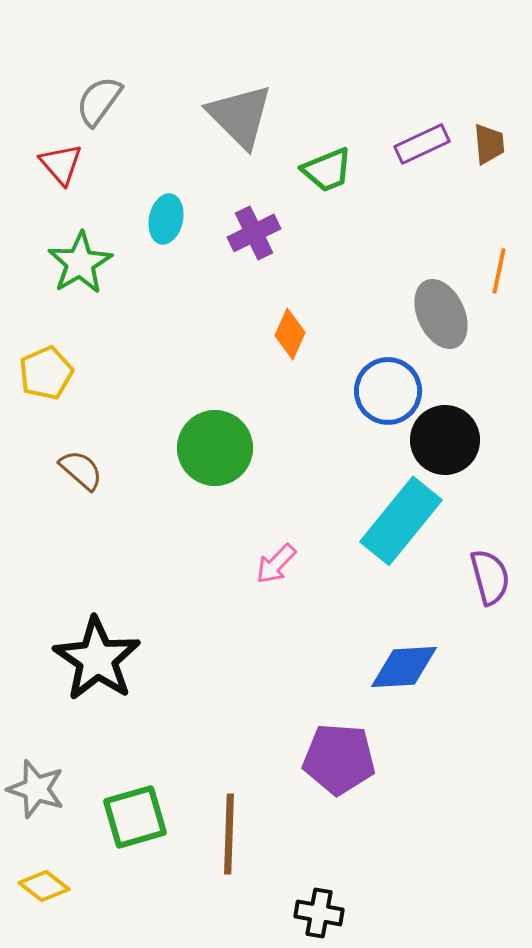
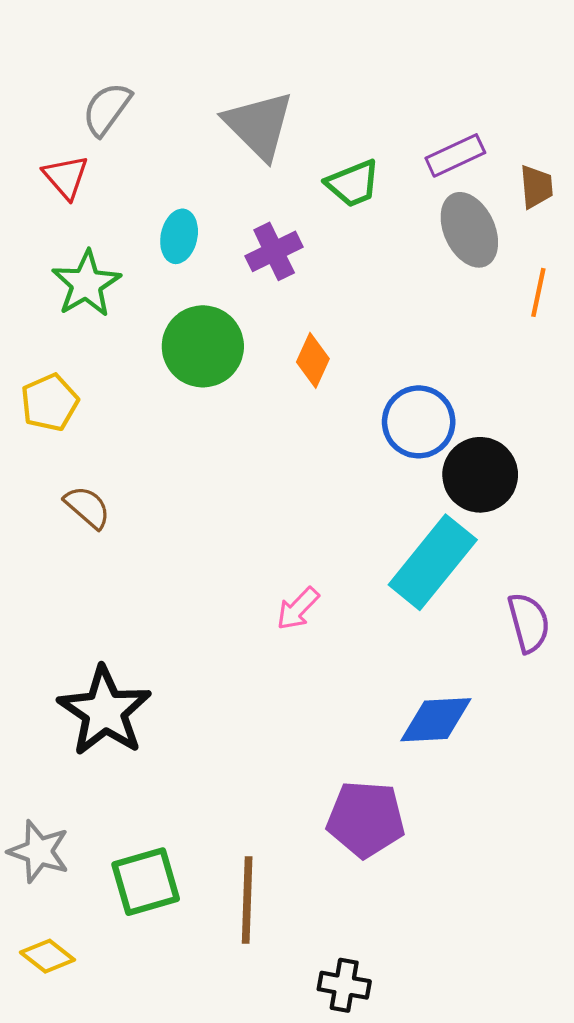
brown trapezoid: (489, 144) -> (536, 187), moved
gray ellipse: (441, 314) -> (469, 230), moved
green circle: (215, 448) -> (203, 346), moved

